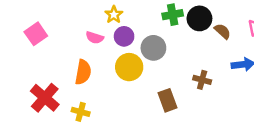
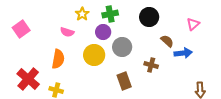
green cross: (173, 15) -> (110, 14), moved
brown semicircle: (222, 31) -> (167, 41), moved
purple circle: (124, 36) -> (103, 32), moved
gray circle: (153, 48) -> (122, 47), moved

